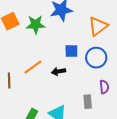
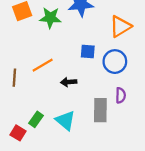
black arrow: (58, 71) -> (69, 82), moved
gray rectangle: (88, 102) -> (100, 110), size x1.5

